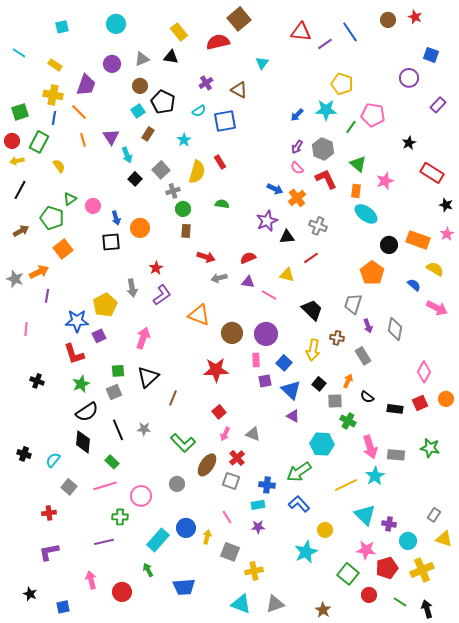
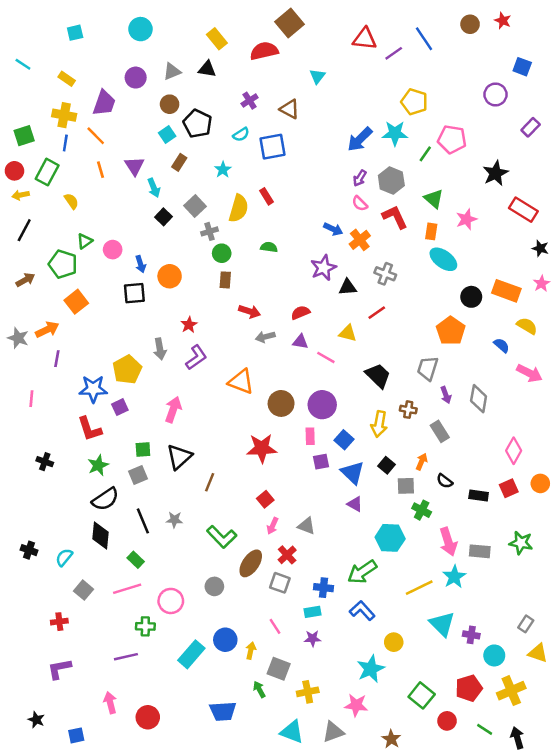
blue arrow: (297, 115) -> (360, 139), size x1.6
black star: (409, 143) -> (495, 173), size x1.5
pink star: (366, 550) -> (356, 705), moved
green arrow: (148, 570) -> (259, 689), moved

